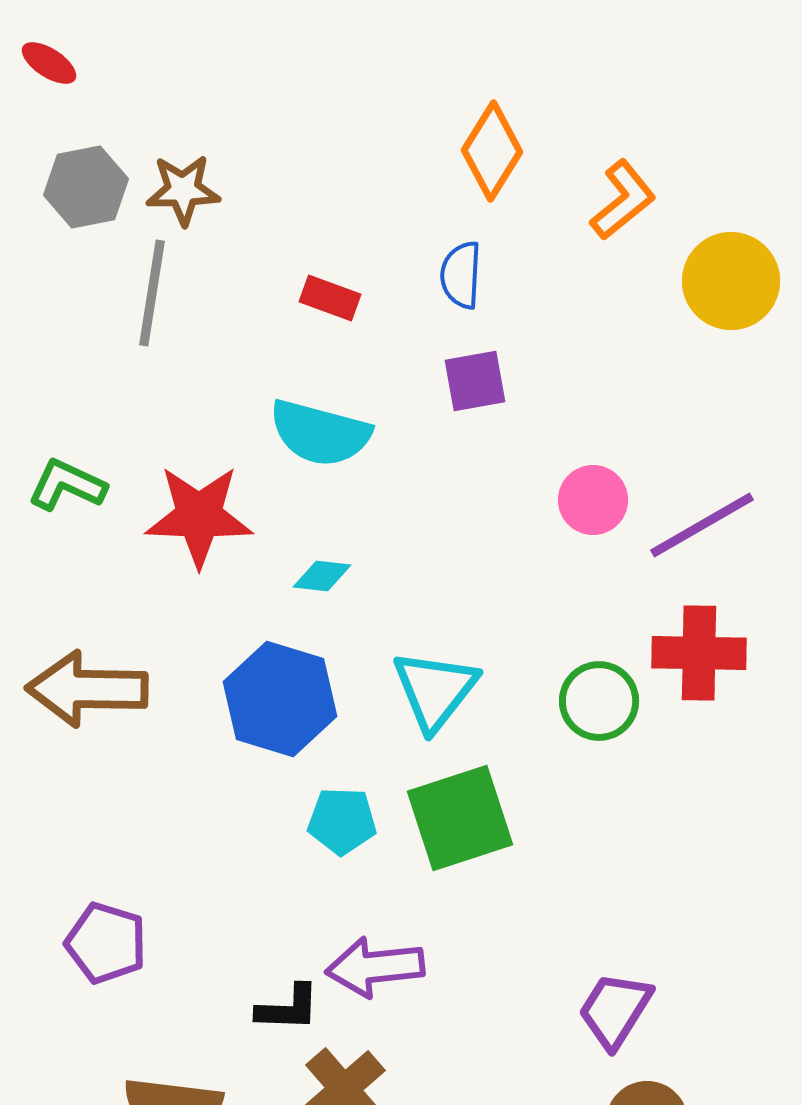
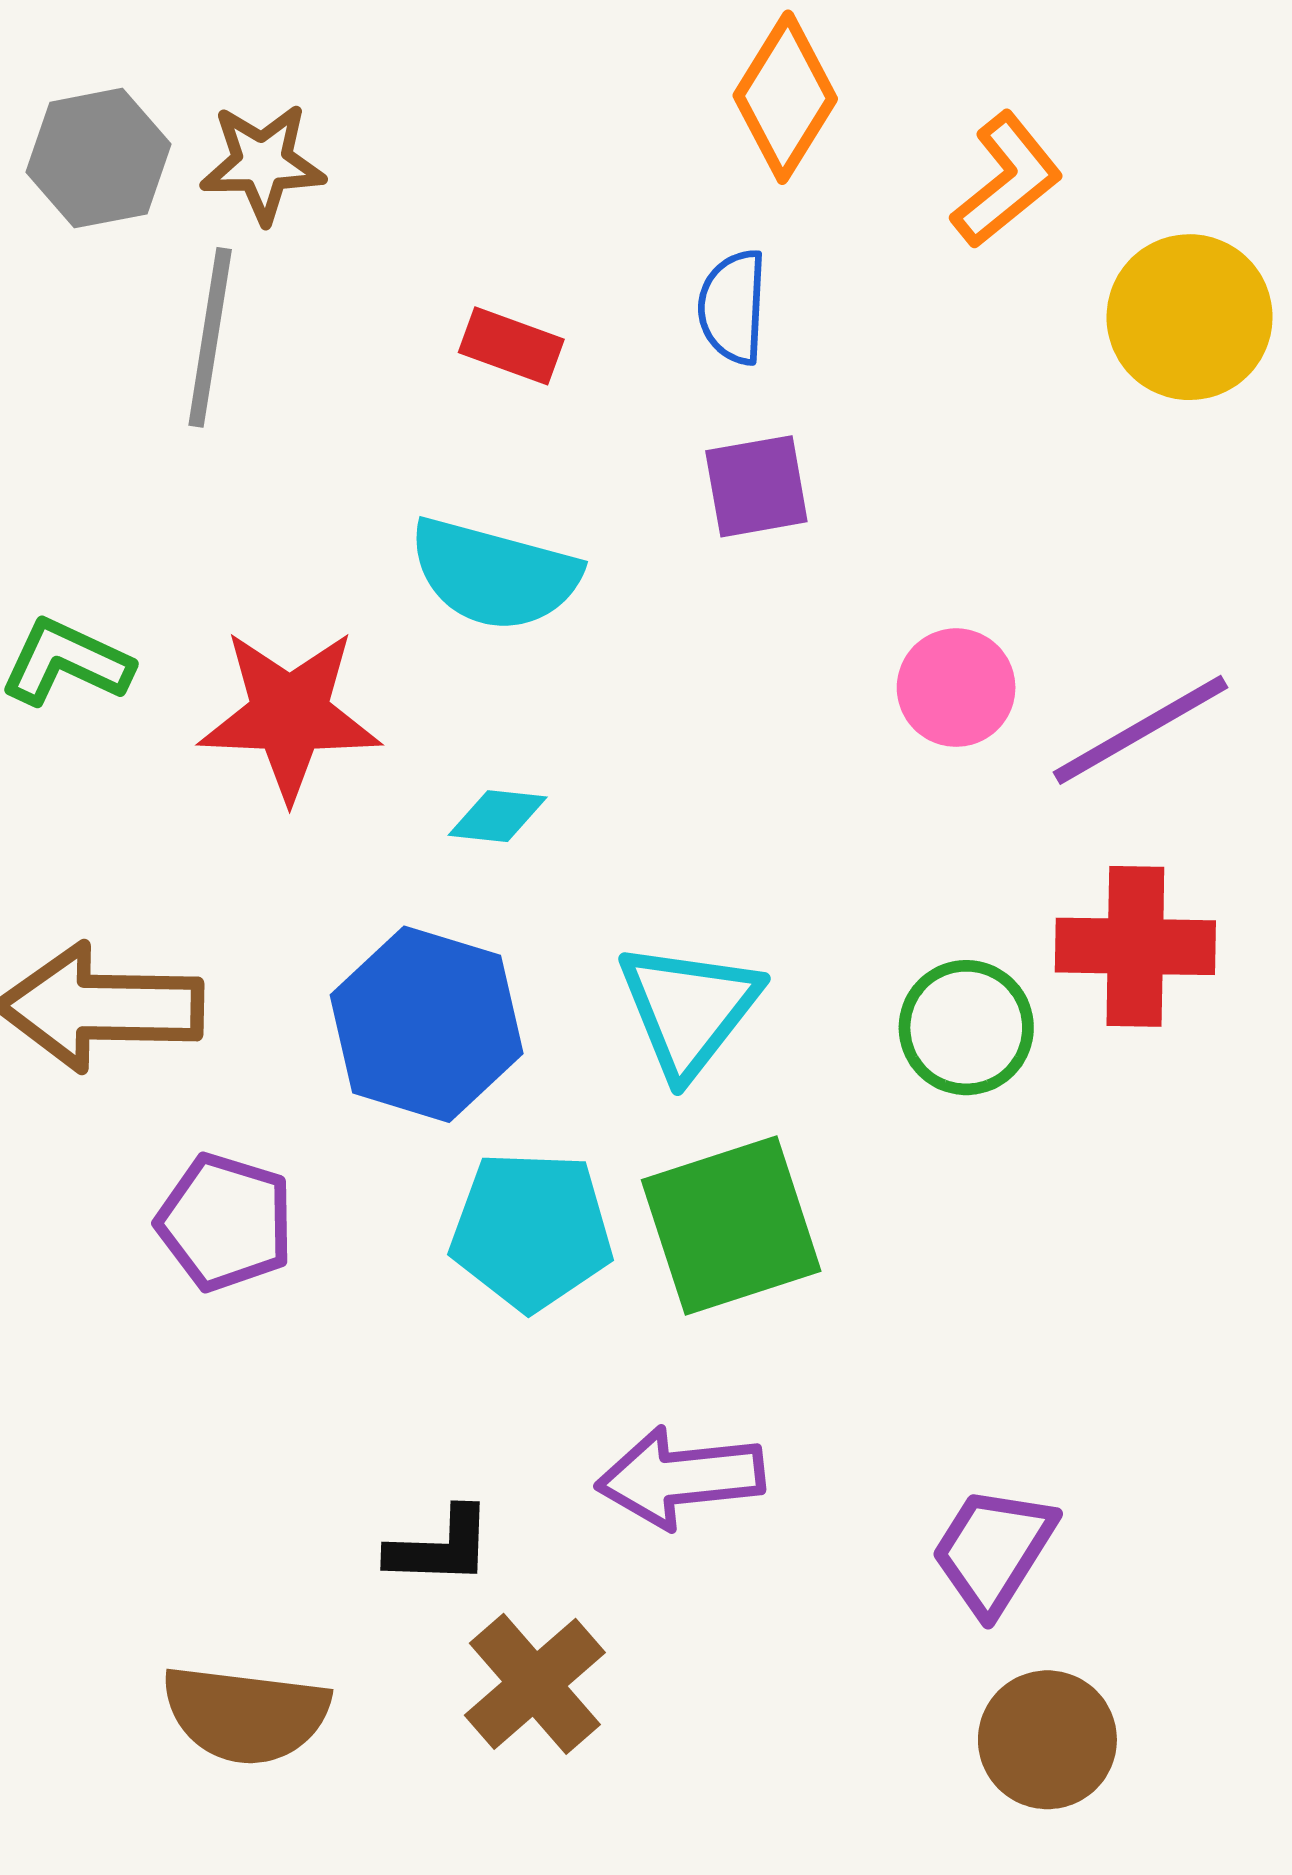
cyan pentagon: (342, 821) -> (531, 1231), size x1.4
purple pentagon: (106, 943) -> (225, 1222), moved
purple arrow: (375, 967) -> (680, 1478), moved

